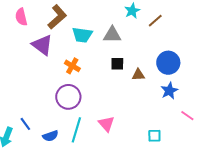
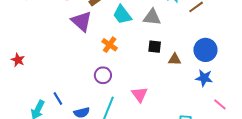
cyan trapezoid: (82, 35) -> (122, 15), turned 40
blue star: (169, 91) -> (204, 78), turned 30
purple circle: (68, 97) -> (103, 75), size x0.7
pink triangle: (106, 124) -> (139, 94), moved

